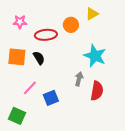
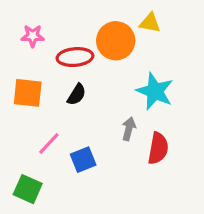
yellow triangle: (92, 14) -> (150, 23), turned 40
orange circle: (71, 25) -> (116, 41), size x1.5
black semicircle: (39, 58) -> (77, 95), moved, turned 64

